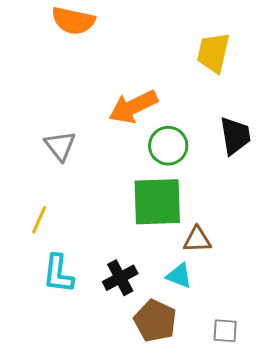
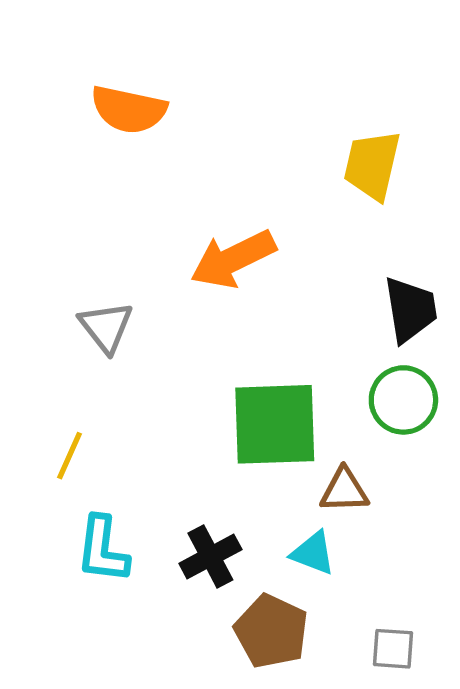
green circle: (168, 146) -> (403, 400), moved

